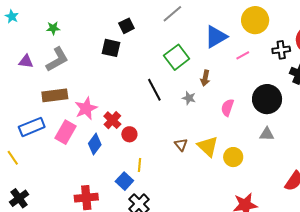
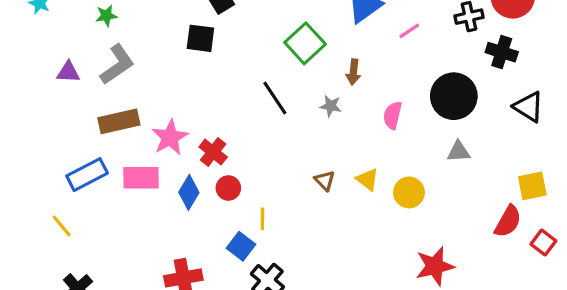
pink rectangle: (65, 132) -> (141, 178), turned 65
red circle: (129, 134) -> (228, 188), moved
yellow triangle: (208, 146) -> (367, 179), size x0.7

